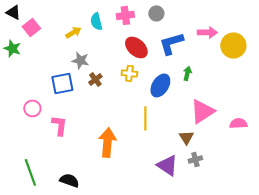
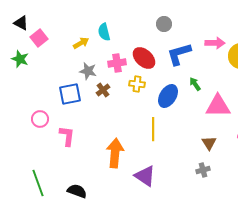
pink cross: (125, 15) -> (117, 63), moved
green arrow: (187, 73) -> (195, 84), turned -48
pink triangle: (202, 111) -> (218, 106), moved, turned 32
brown triangle: (186, 137) -> (209, 143), moved
purple triangle: (167, 165) -> (145, 176), moved

